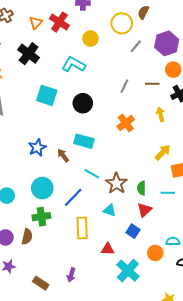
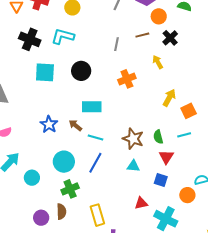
black cross: (29, 54) -> (30, 39), moved
orange cross: (126, 123) -> (127, 79), turned 30
cyan line: (92, 174) -> (96, 137), moved
yellow rectangle: (82, 228) -> (97, 215), moved

